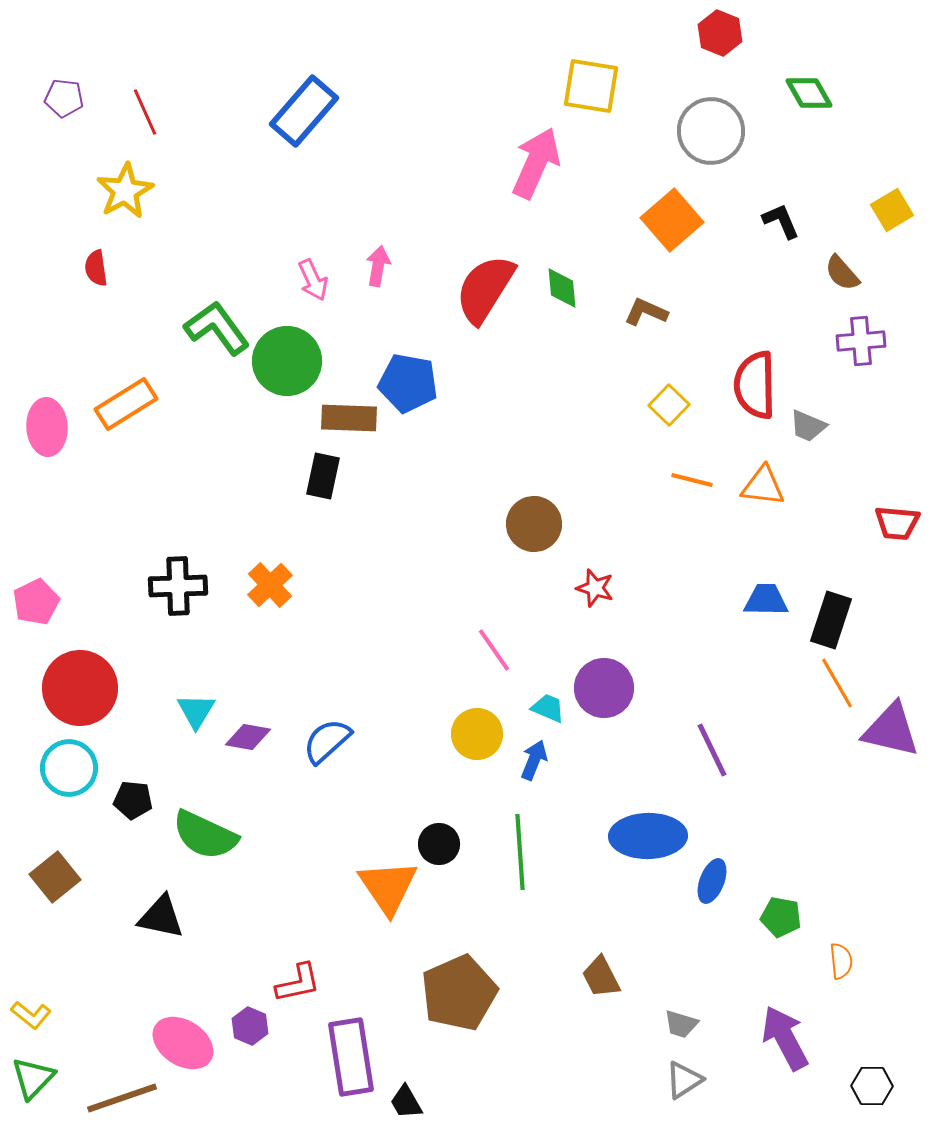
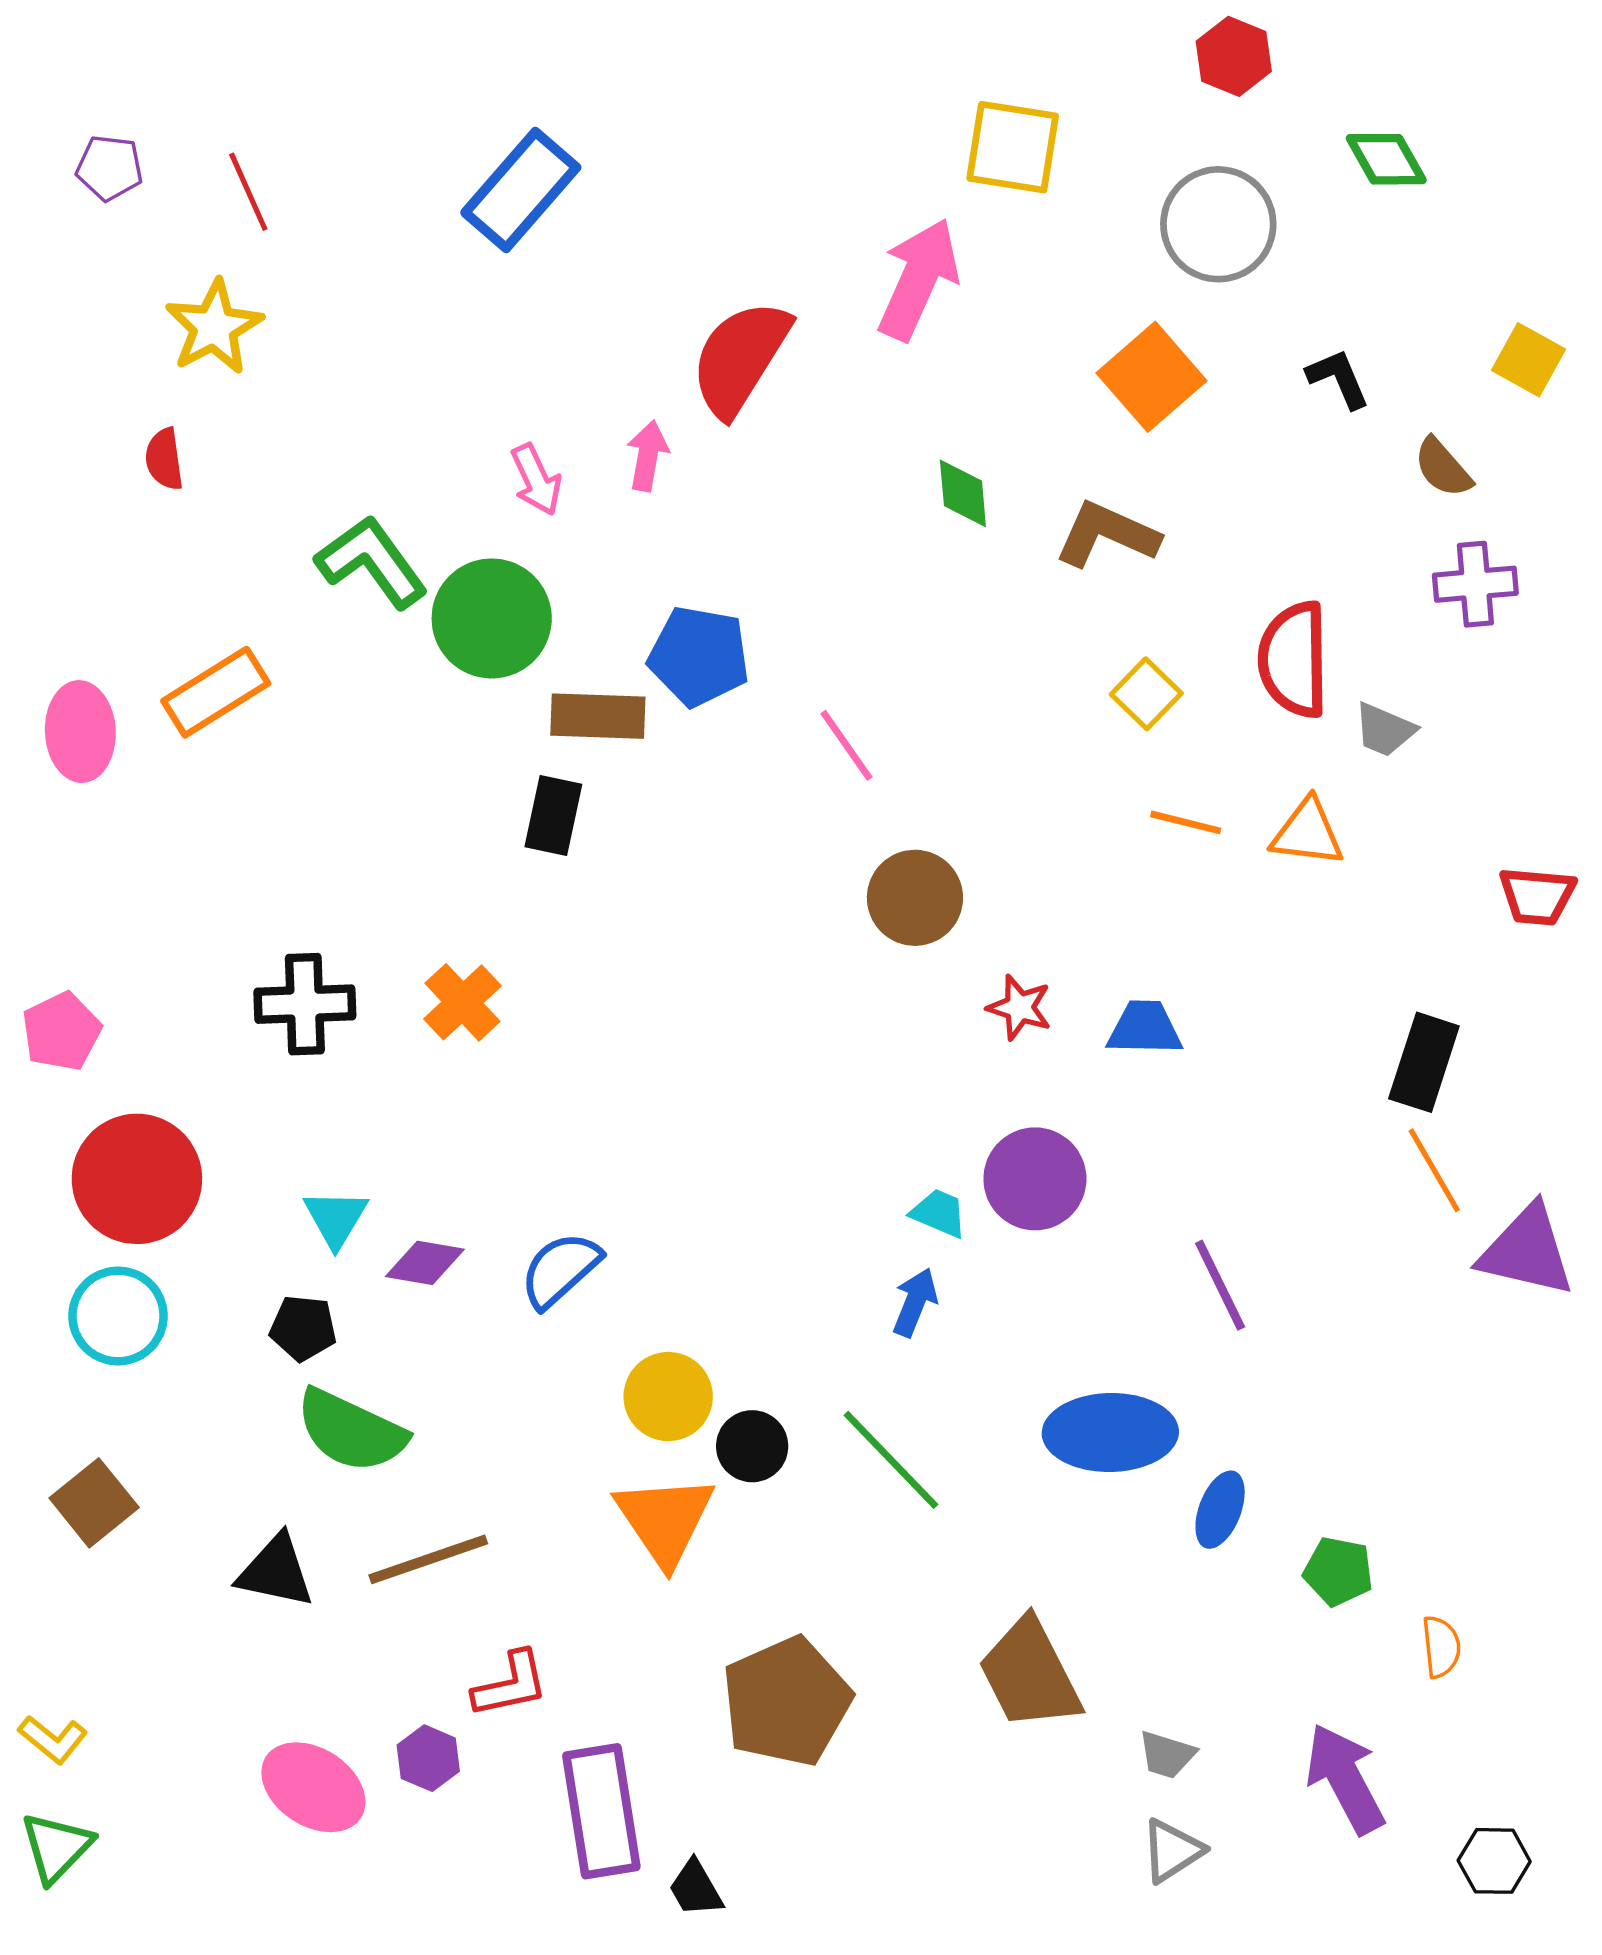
yellow square: (892, 210) -> (1529, 360), turned -30
red semicircle: (485, 289) -> (740, 358), moved
brown L-shape: (646, 312) -> (1107, 534), size x1.4
blue trapezoid: (766, 600) -> (1145, 1028), moved
pink line: (494, 650) -> (846, 745), moved
yellow circle: (477, 734) -> (668, 1397), moved
black pentagon: (133, 800) -> (303, 1328), moved
green line: (520, 852) -> (891, 1460), turned -40
brown trapezoid: (601, 977) -> (1030, 1674), size x1.6
brown line: (122, 1098) -> (428, 1559), moved

